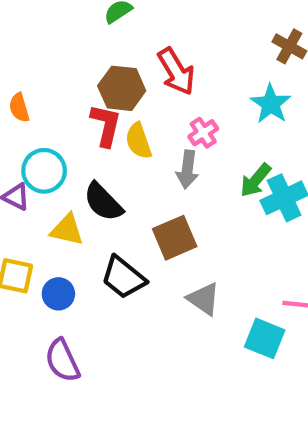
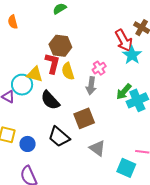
red arrow: (176, 72) -> (124, 41), moved
orange semicircle: (19, 108) -> (13, 22), moved
yellow triangle: (67, 230) -> (35, 74), moved

